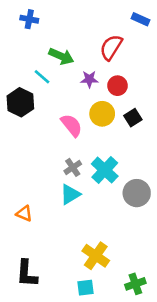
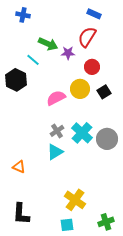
blue rectangle: (141, 19) -> (94, 14), moved
purple star: (89, 79) -> (68, 53), moved
pink semicircle: (71, 125) -> (56, 98), turned -78
gray circle: (137, 193) -> (107, 139), moved

